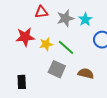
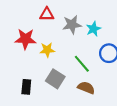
green line: (66, 47) -> (82, 64), moved
black rectangle: (22, 82) -> (26, 87), moved

